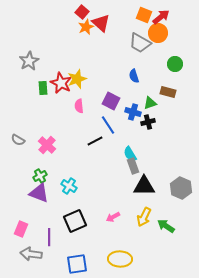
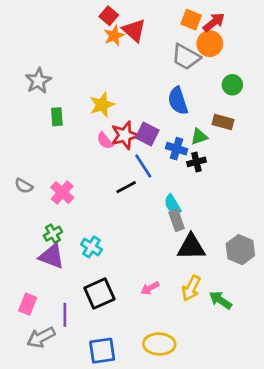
blue semicircle: (134, 76) -> (178, 101), size x1.5
red star: (61, 83) -> (125, 135), moved, turned 30
pink semicircle: (79, 106) -> (105, 141), turned -32
gray arrow: (31, 254) -> (41, 337), turned -35

